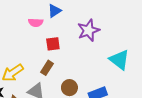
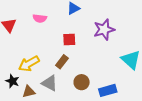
pink semicircle: (36, 22) -> (40, 18), moved

